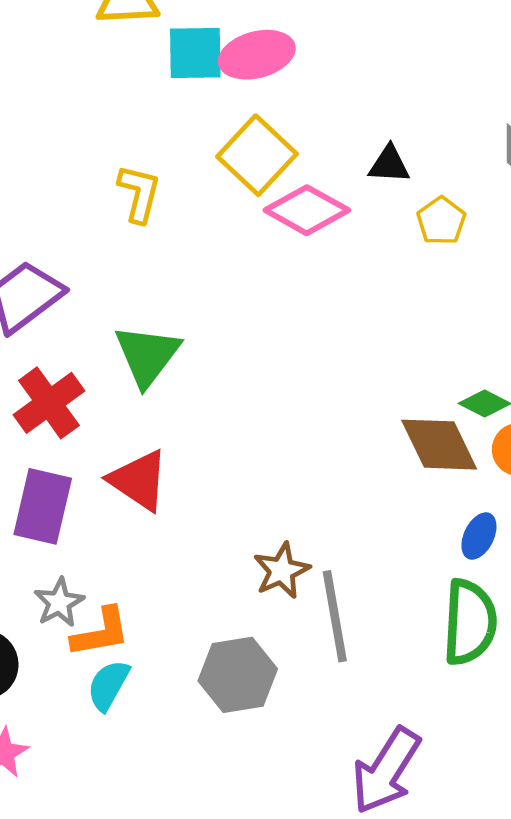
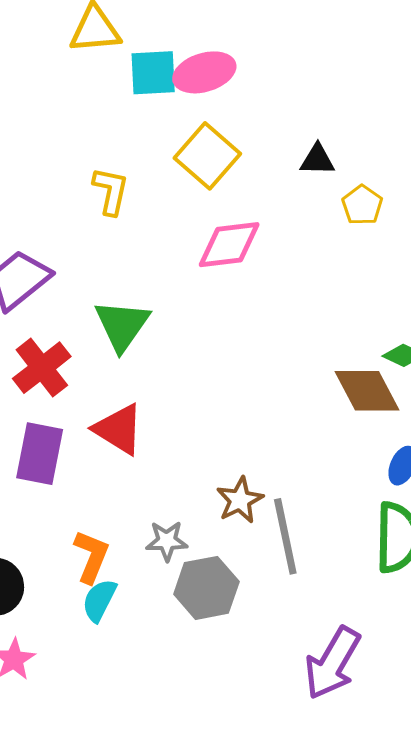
pink diamond: (307, 210) -> (229, 245), moved, turned -34
gray star: (59, 602) -> (167, 541), moved, turned 30
orange L-shape: (101, 632) -> (91, 557), turned -56

